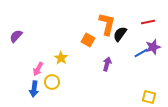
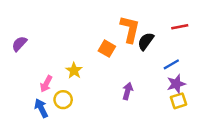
purple star: (153, 47) -> (176, 84), moved
purple arrow: (107, 64) -> (128, 91), moved
blue arrow: (34, 89) -> (41, 108), turned 147
yellow square: (149, 97) -> (179, 101), moved, turned -32

